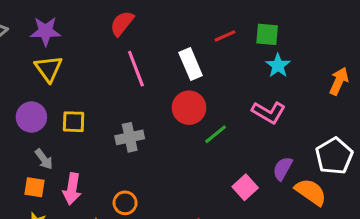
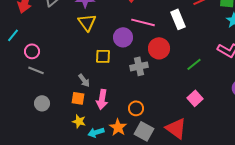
pink line: (136, 69) -> (143, 22), turned -55
red circle: (189, 108) -> (159, 48), moved
purple circle: (31, 117) -> (123, 37), moved
pink square: (245, 187) -> (195, 98), moved

